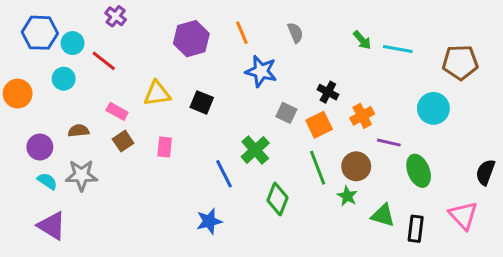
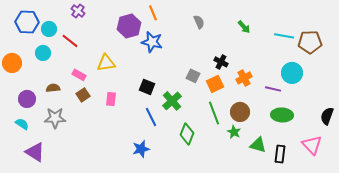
orange line: (242, 33) -> (153, 13), moved
cyan line: (398, 49) -> (284, 36), moved
blue star: (261, 71) -> (152, 42), moved
black square: (202, 102) -> (147, 87), moved
purple line: (389, 143) -> (273, 89), moved
green ellipse: (419, 171) -> (282, 115), turned -65
cyan semicircle: (47, 181) -> (22, 124), moved

